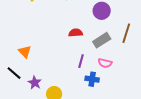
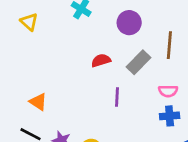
pink semicircle: (105, 63) -> (168, 91), moved
blue cross: (92, 79) -> (170, 116), moved

